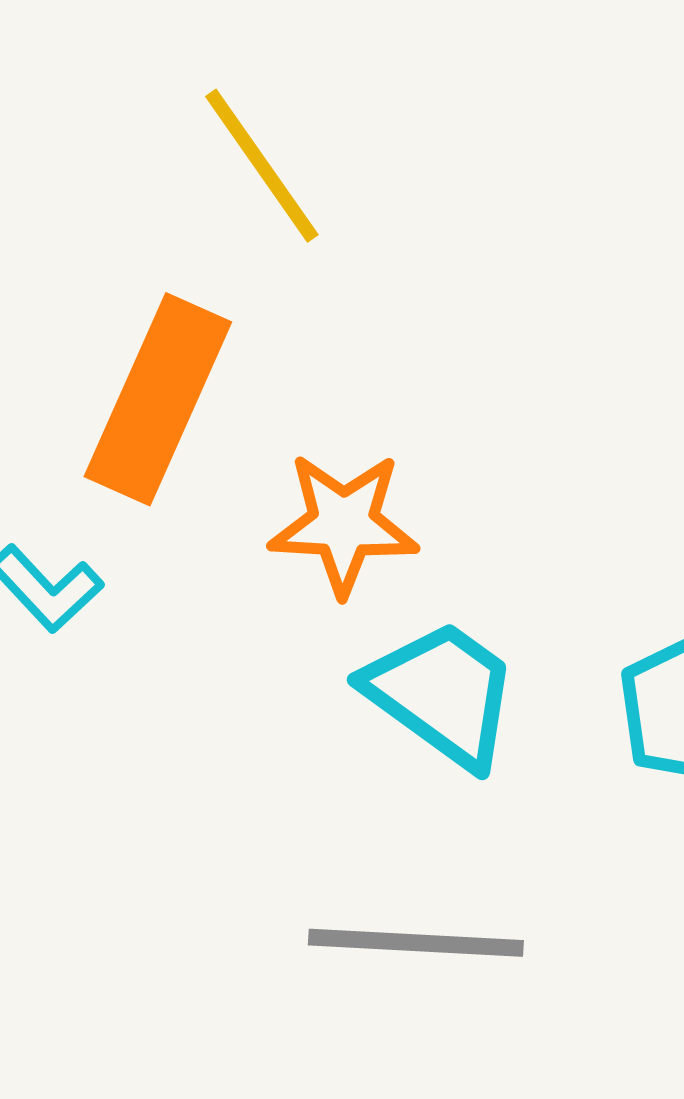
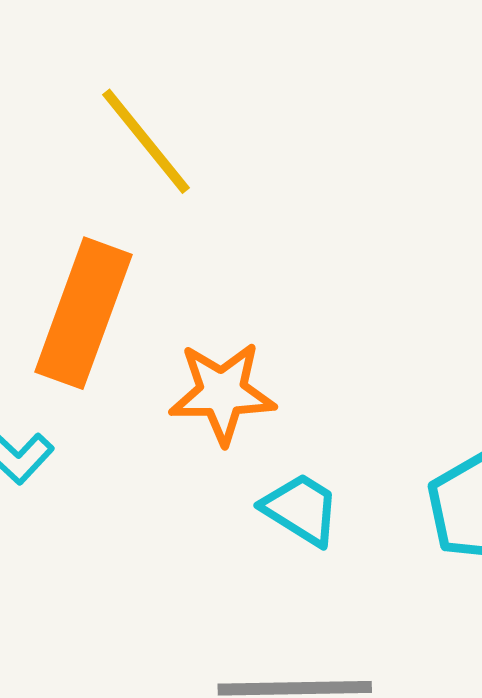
cyan trapezoid: (442, 694) -> (301, 509), size x0.7

